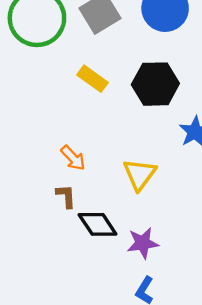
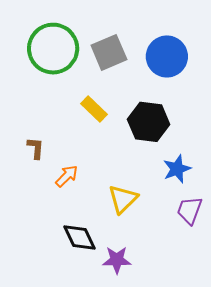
orange arrow: (73, 158) -> (67, 176), turned -100
brown L-shape: (66, 196) -> (36, 148), moved

